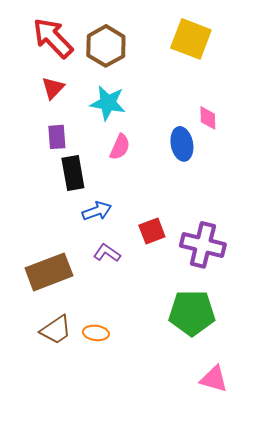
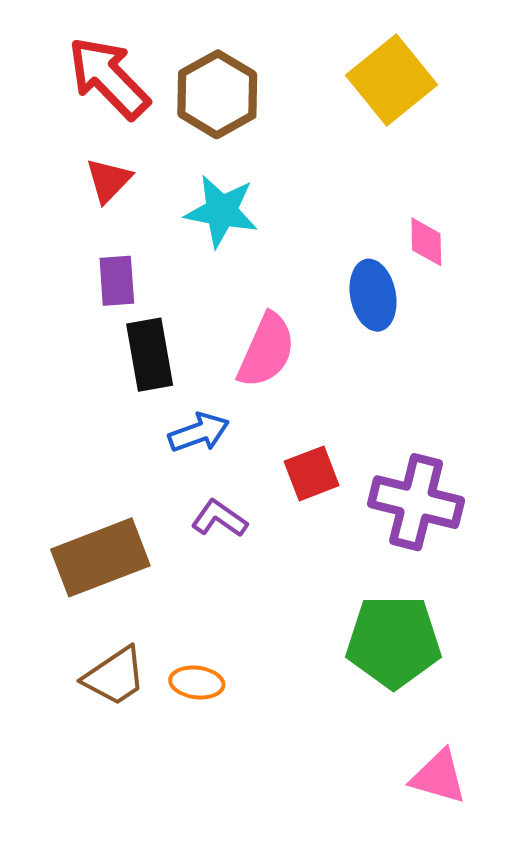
yellow square: (191, 39) -> (391, 80), turned 30
pink semicircle: (120, 147) -> (266, 350), moved, size x1.4

